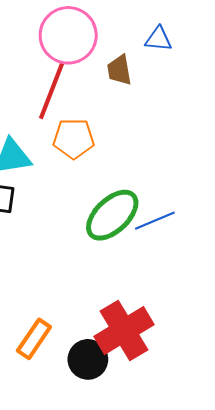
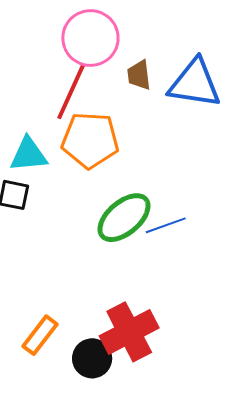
blue triangle: (158, 39) -> (195, 83), moved, size x2.0
orange pentagon: (74, 139) -> (90, 140), size x1.4

